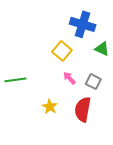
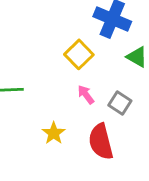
red semicircle: (83, 109) -> (101, 142), turned -30

